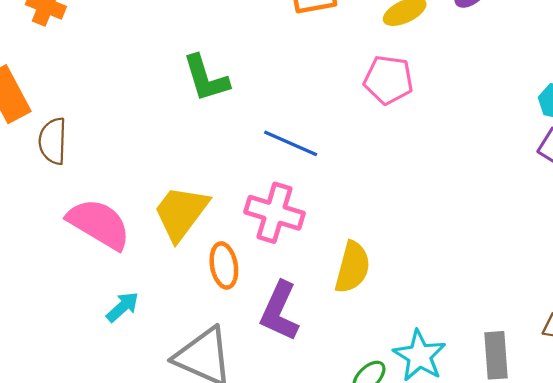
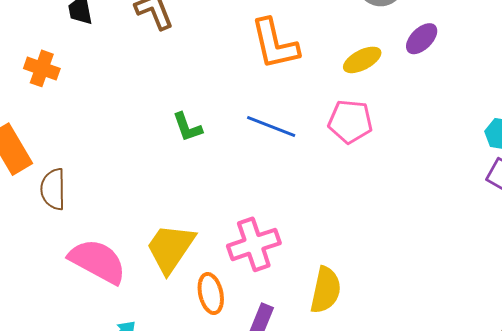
green L-shape: (206, 78) -> (187, 127), size x0.7
blue line: (291, 143) -> (271, 126), moved
pink cross: (274, 213) -> (254, 244), turned -33

